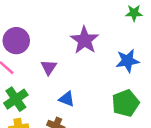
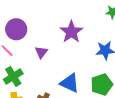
blue triangle: (67, 99) -> (70, 83), moved, size x1.5

